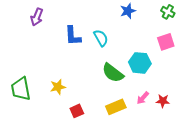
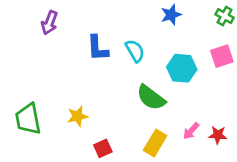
cyan hexagon: (140, 63) -> (182, 68), moved
yellow rectangle: (116, 107) -> (155, 143), turned -36

